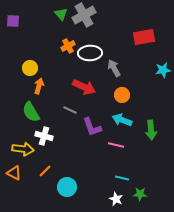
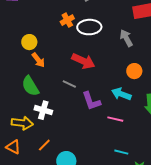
gray arrow: (114, 68) -> (126, 38), moved
orange arrow: (39, 86) -> (38, 60), turned 126
orange circle: (122, 95) -> (134, 71), moved

